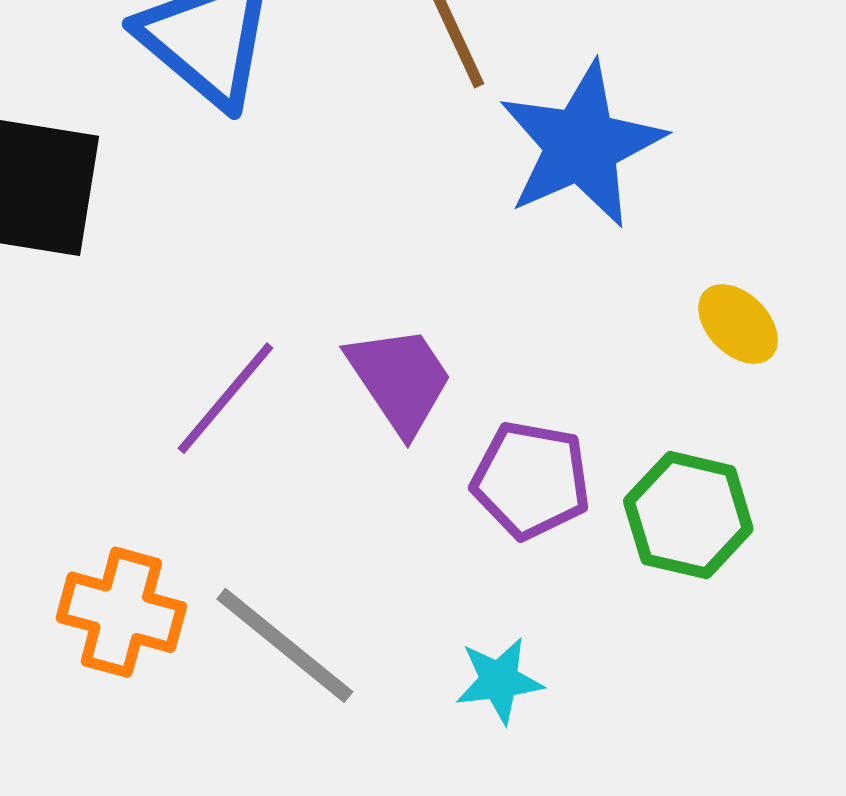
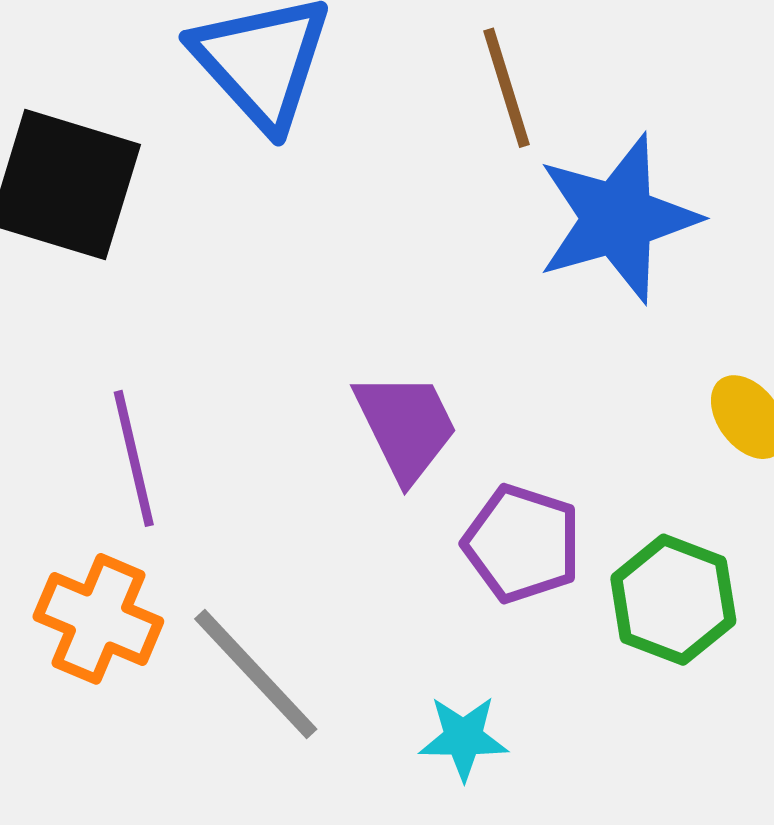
purple line: (225, 398) -> (134, 458), moved, turned -61

